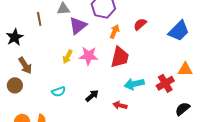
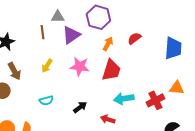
brown line: (39, 19) -> (43, 32), moved
blue trapezoid: (179, 31) -> (173, 48), turned -45
yellow arrow: (68, 57) -> (47, 66), moved

